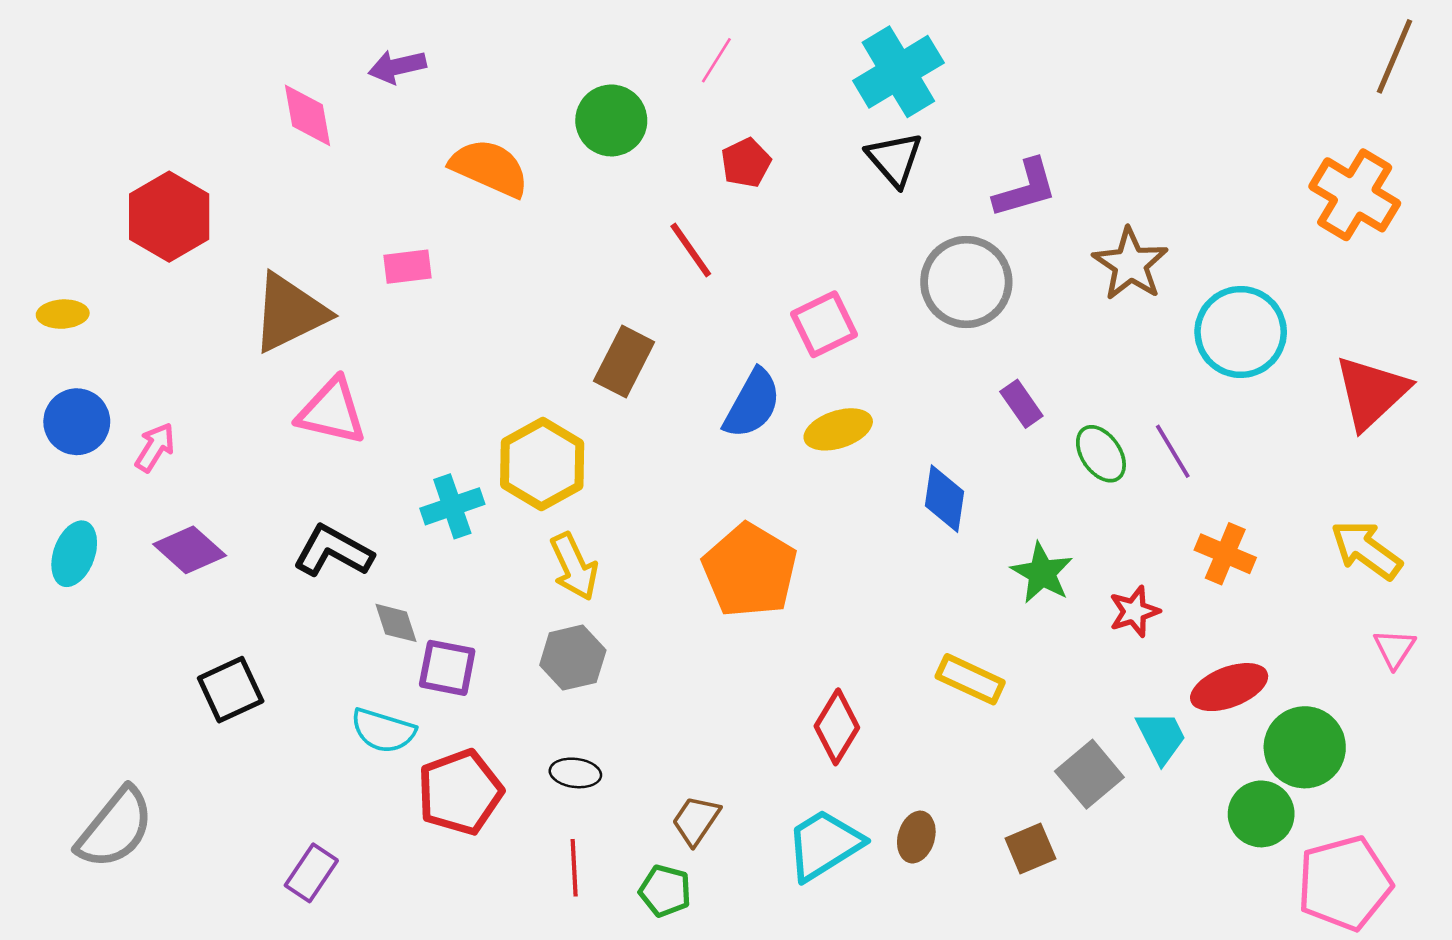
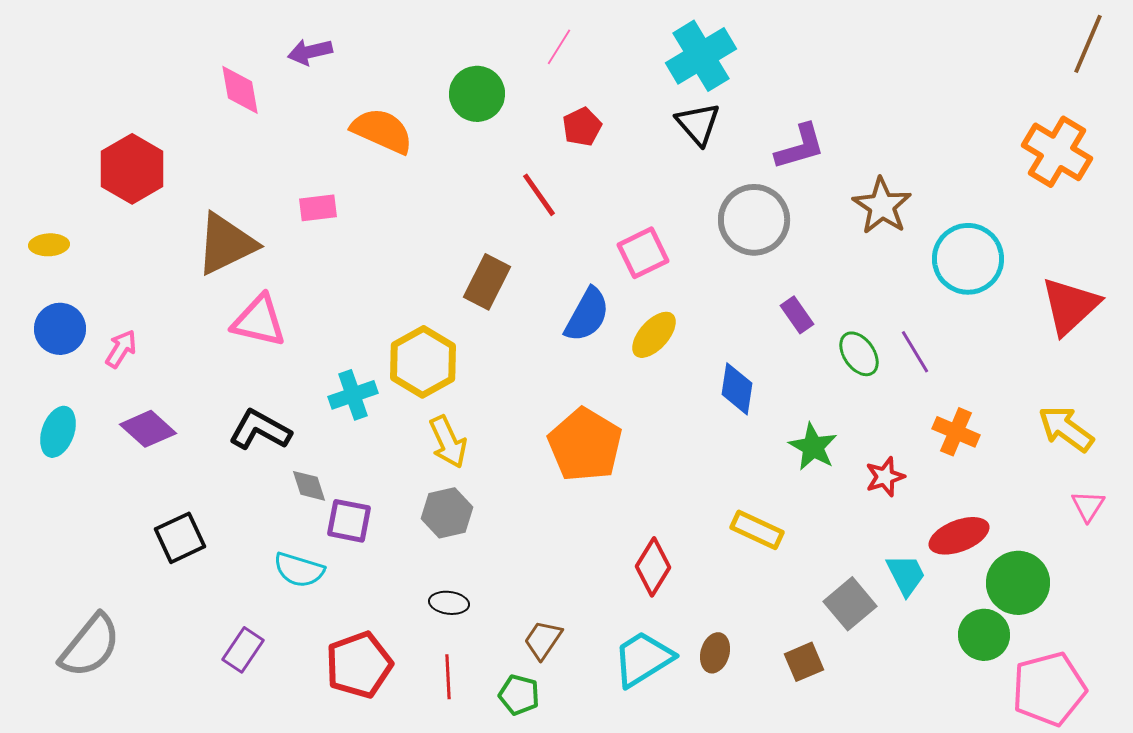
yellow ellipse: (838, 429) -> (654, 335), turned -30
red pentagon: (460, 792) -> (359, 665), moved
purple rectangle: (311, 873) -> (243, 650), moved

